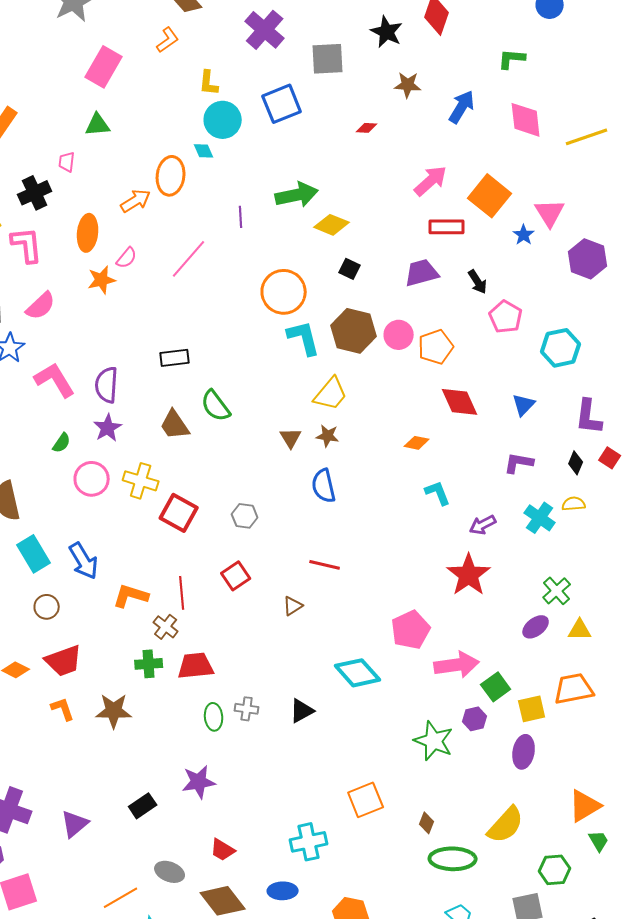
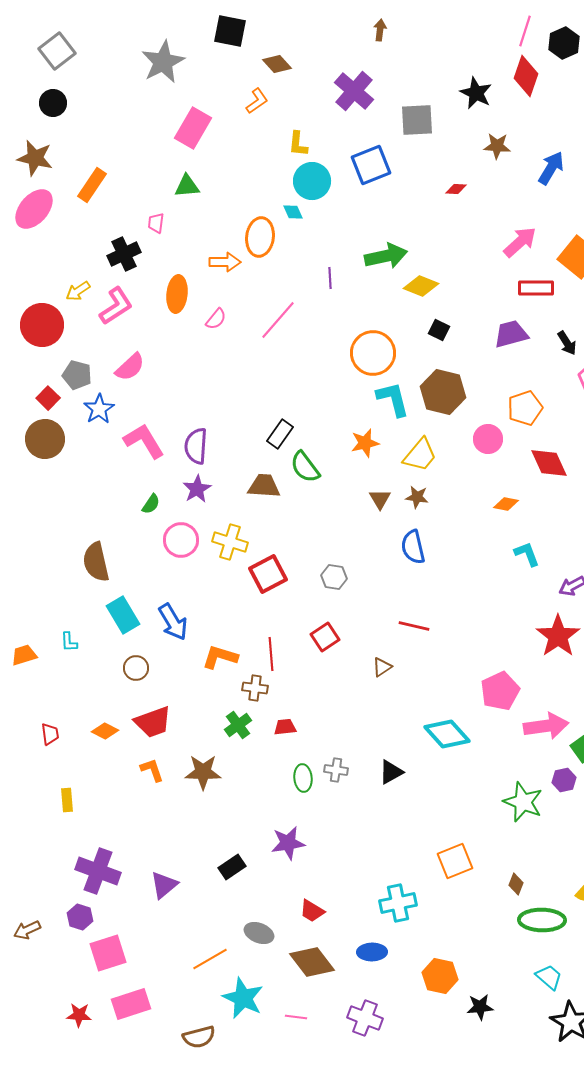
orange arrow: (136, 201) -> (225, 262), turned 32
pink L-shape: (27, 245) -> (116, 306), turned 63
orange star: (102, 280) -> (365, 443), moved
pink circle: (399, 335) -> (488, 439), moved
black rectangle: (175, 358) -> (280, 434), moved, turned -48
brown trapezoid: (175, 425) -> (264, 486), turned 128
red square: (179, 513) -> (268, 574), turned 33
brown cross: (166, 627) -> (255, 688), turned -30
green cross: (149, 664) -> (238, 725), turned -32
red trapezoid: (196, 666) -> (285, 727), size x0.6

